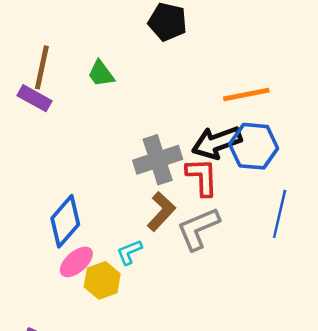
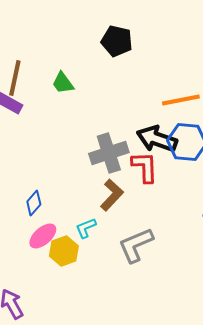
black arrow: (217, 142) -> (157, 139), turned 39
blue diamond: (65, 221) -> (34, 203), size x0.6
gray L-shape: (198, 229) -> (136, 245), moved

